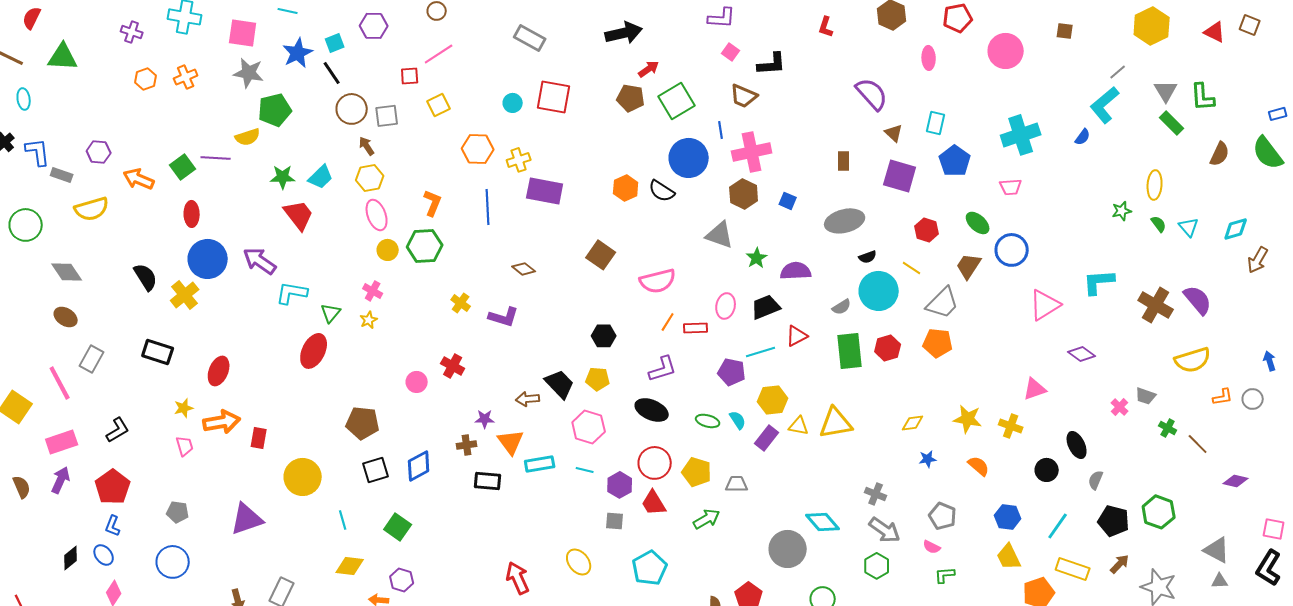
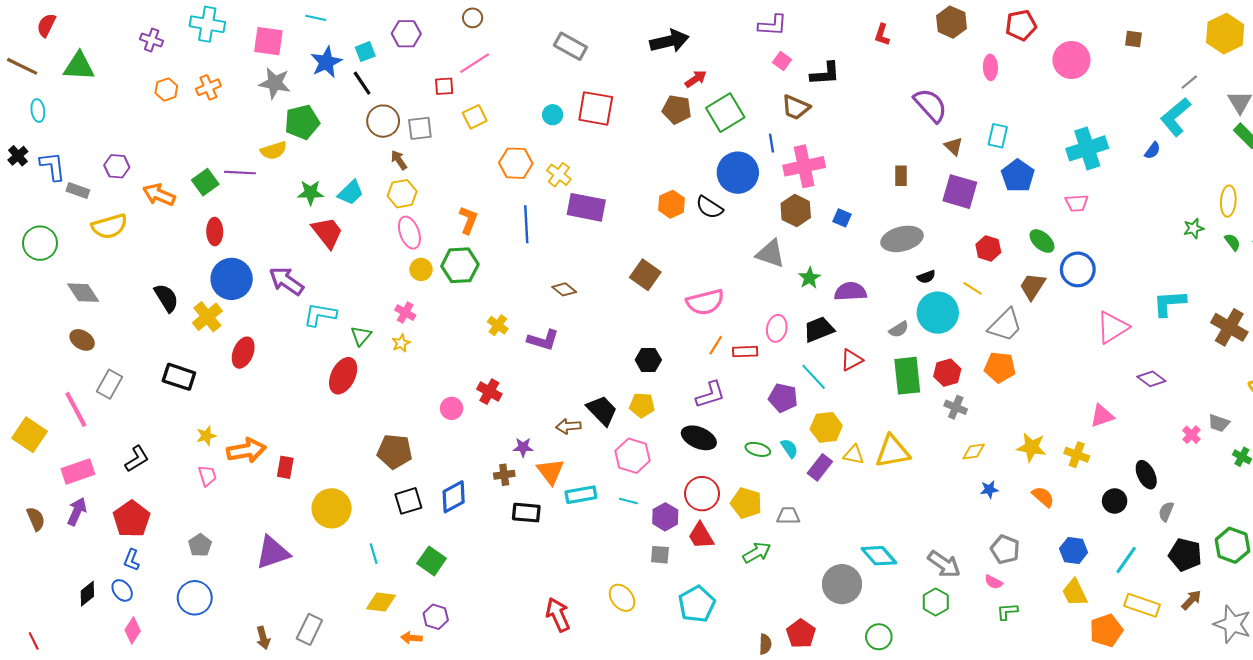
yellow cross: (519, 160) -> (559, 175), turned -35
cyan line: (761, 352) -> (814, 377), turned 64
red ellipse: (219, 371) -> (243, 353), moved
gray cross: (876, 494) -> (956, 407), moved
gray pentagon: (178, 512) -> (200, 545), turned 30

